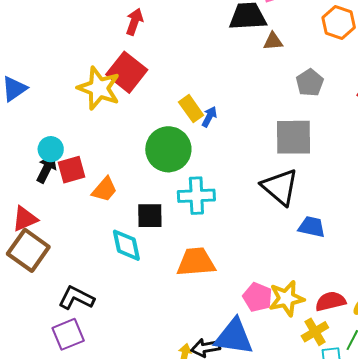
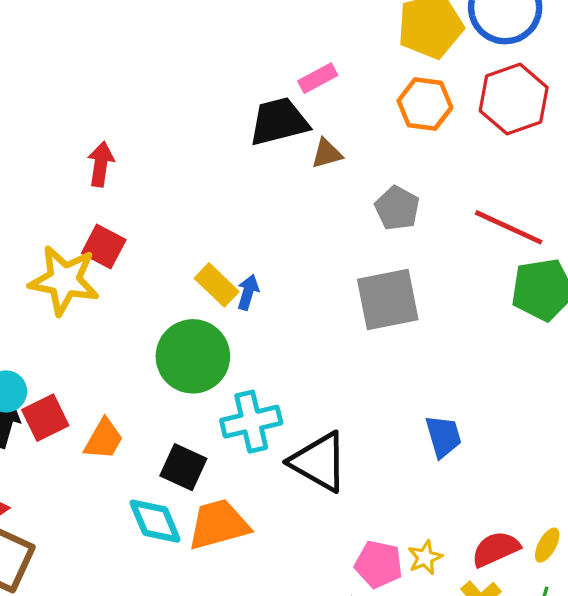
red square: (127, 72) -> (104, 246), size x0.7
black triangle: (280, 187) -> (319, 462), moved
black square: (150, 216) -> (183, 467), turned 36
blue trapezoid: (312, 227) -> (443, 436), turned 72
orange trapezoid: (196, 262) -> (218, 524), moved
yellow star: (287, 298) -> (425, 558), size x0.6

